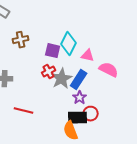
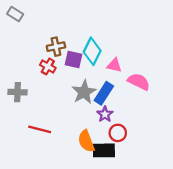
brown cross: (21, 40) -> (56, 47), moved
red cross: (49, 72) -> (48, 66), moved, turned -32
black rectangle: (78, 118) -> (104, 150), moved
orange semicircle: (71, 131) -> (86, 141), moved

